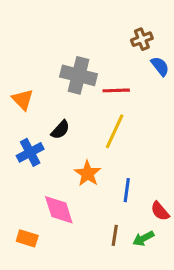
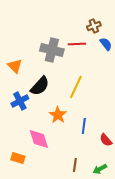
red line: (116, 90) -> (77, 44), moved
black semicircle: (60, 130) -> (40, 86), size x1.5
brown line: (115, 235) -> (75, 165), moved
green arrow: (143, 238) -> (100, 169), moved

